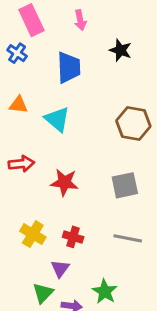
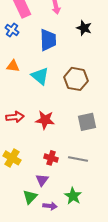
brown hexagon: (133, 124) -> (76, 79), moved
red arrow: (21, 164) -> (15, 117), moved
yellow cross: (33, 234) -> (12, 158), moved
gray line: (128, 238) -> (78, 159), moved

